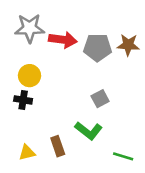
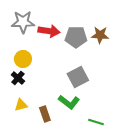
gray square: (100, 99) -> (78, 77), size x1.5
black cross: (23, 100) -> (18, 78), turned 32
yellow triangle: (27, 153) -> (21, 105), moved

